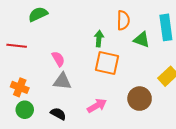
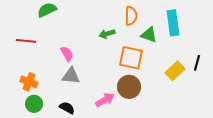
green arrow: (99, 39) -> (107, 34), turned -112
orange square: (107, 63) -> (131, 58), moved
brown circle: (140, 99) -> (129, 87), moved

